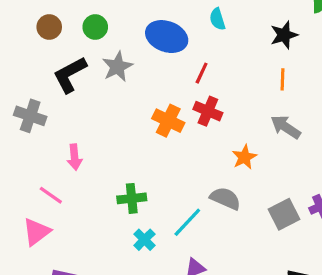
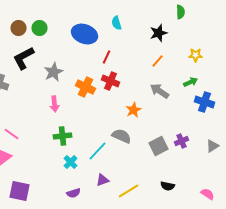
brown circle: (49, 27) -> (18, 28), moved
gray star: (117, 67) -> (54, 72), moved
orange line: (282, 79) -> (158, 61), turned 40
pink arrow: (75, 157) -> (54, 104), moved

